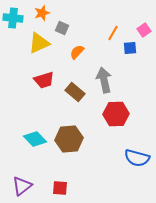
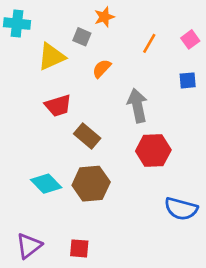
orange star: (42, 13) -> (104, 17), moved
blue square: (130, 48) -> (188, 80), moved
brown rectangle: (75, 92) -> (87, 136), moved

